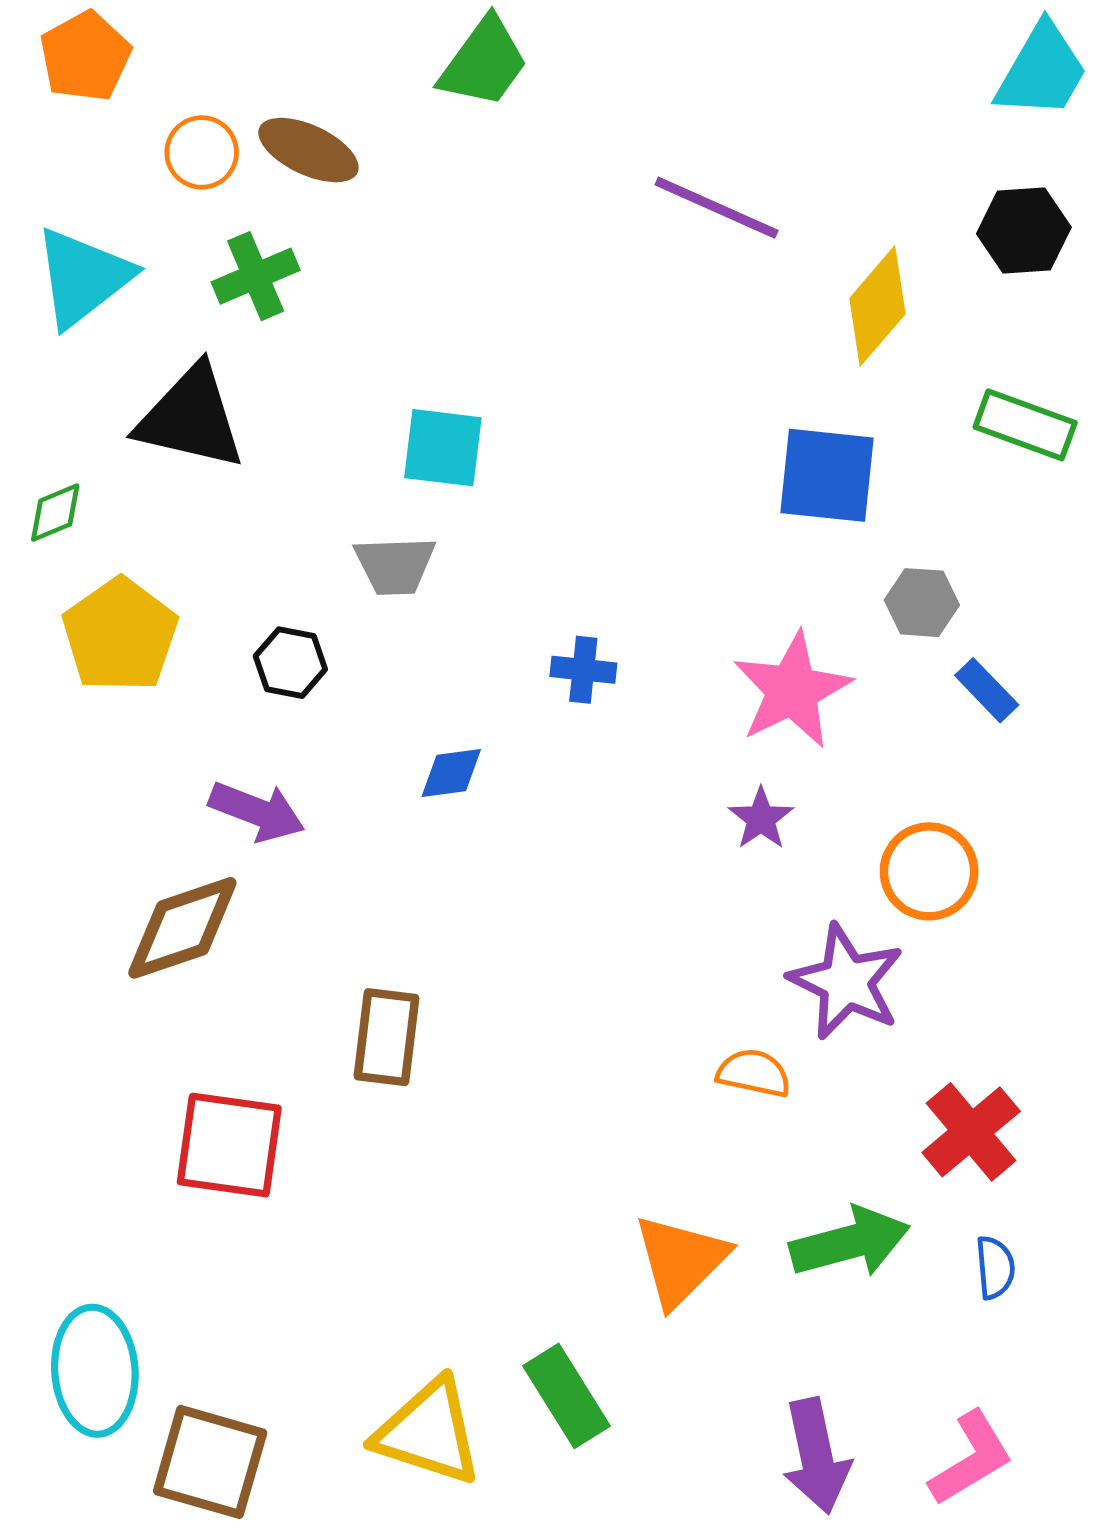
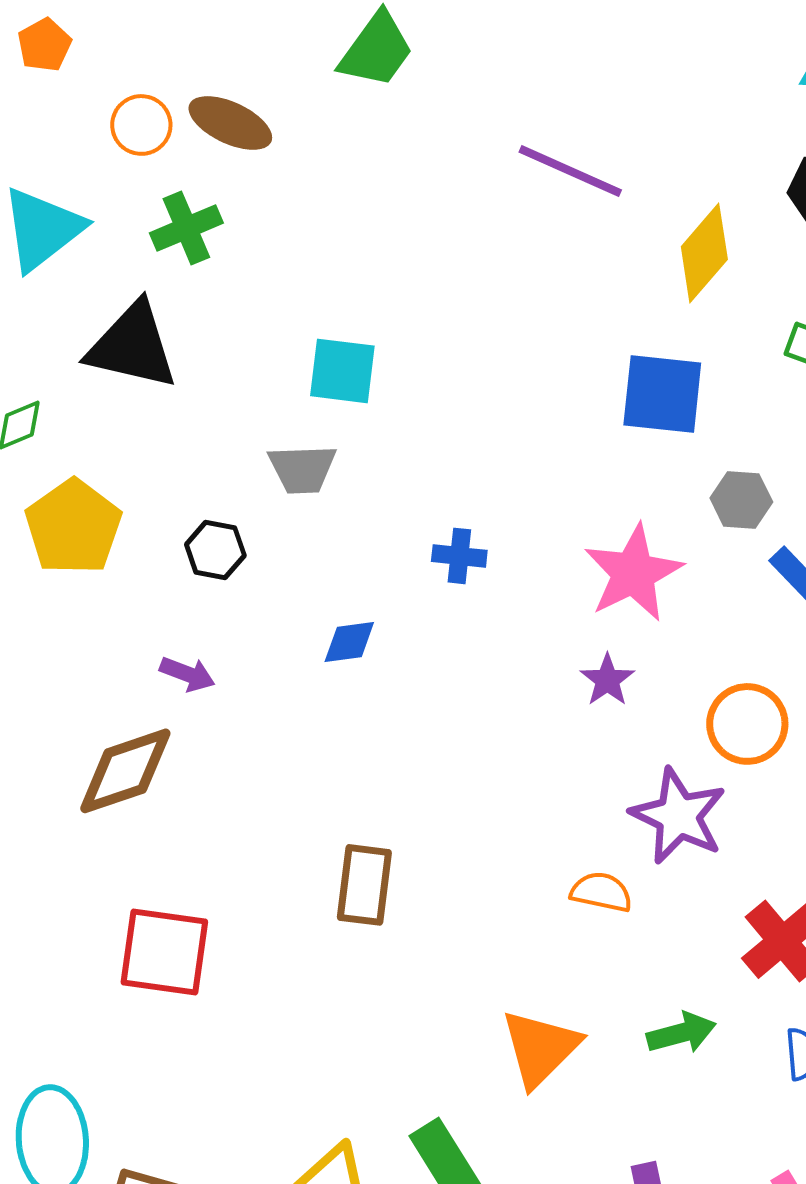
orange pentagon: (85, 56) -> (44, 45), size x0.7
purple arrow: (257, 811) -> (187, 674), size x0.7
brown rectangle: (387, 1037) -> (364, 885), moved
green arrow: (850, 1242) -> (681, 1033), size x0.7

